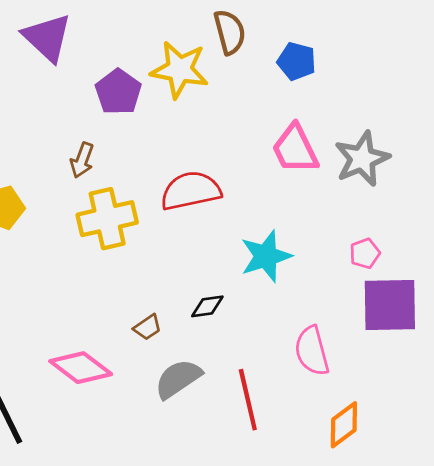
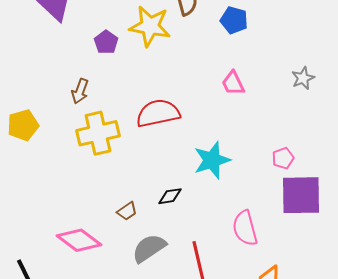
purple pentagon: (118, 92) -> (106, 42), size x0.7
pink trapezoid: (295, 149) -> (233, 83), size x0.7
gray star: (362, 159) -> (303, 78), moved, size x0.6

